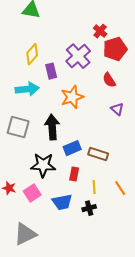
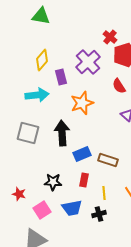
black star: (43, 165) -> (53, 182), moved, size x0.7
pink square: (32, 193) -> (42, 210), moved

